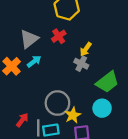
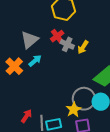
gray cross: (81, 64) -> (67, 44), moved
gray circle: (57, 103) -> (84, 99), moved

